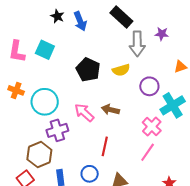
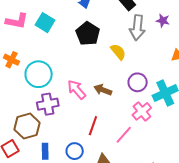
pink L-shape: (17, 51) -> (17, 21), turned -95
black pentagon: (88, 70) -> (88, 34), moved
yellow semicircle: (121, 70) -> (118, 52), turned -120
purple circle: (149, 86) -> (138, 82), moved
pink line: (148, 152) -> (124, 135), moved

